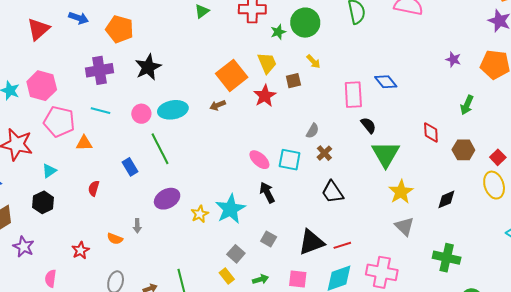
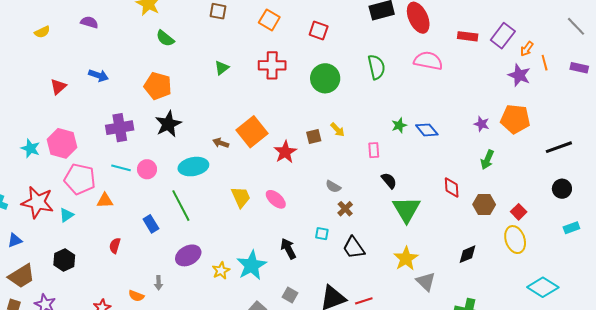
red triangle: (38, 29) -> (58, 87), size x0.7
orange pentagon: (120, 29) -> (158, 86), moved
green star: (278, 32) -> (399, 125), moved
purple star: (453, 59) -> (482, 124), moved
yellow arrow: (313, 62) -> (337, 130), moved
yellow trapezoid: (267, 63) -> (241, 197), moved
blue diamond: (386, 82) -> (427, 130), moved
pink rectangle: (353, 95) -> (374, 150), size x0.6
brown arrow: (218, 105) -> (221, 143), moved, turned 42
pink circle: (141, 114) -> (147, 169), moved
gray semicircle: (313, 131) -> (333, 187), turned 91
pink ellipse: (259, 160) -> (276, 199), moved
cyan square: (290, 160) -> (322, 234), moved, size x0.6
cyan triangle: (49, 171) -> (66, 215), moved
yellow star: (401, 192) -> (406, 259), moved

